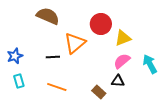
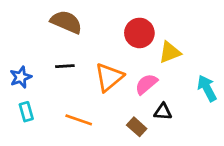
orange triangle: (75, 43) -> (109, 77), moved
black line: (53, 57) -> (65, 66), moved
pink semicircle: (122, 61) -> (146, 84), moved

